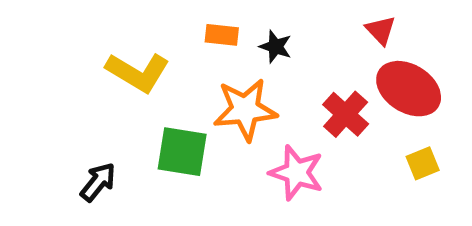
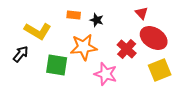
yellow square: (423, 163) -> (160, 70), size x1.6
black arrow: (98, 182) -> (21, 54), moved

